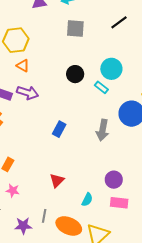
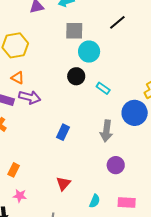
orange triangle: (23, 66) -> (18, 78), moved
cyan circle: (111, 69) -> (89, 52), moved
purple circle: (114, 180) -> (116, 165), moved

